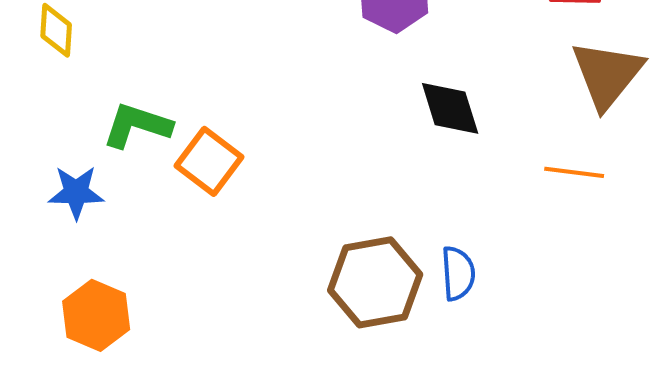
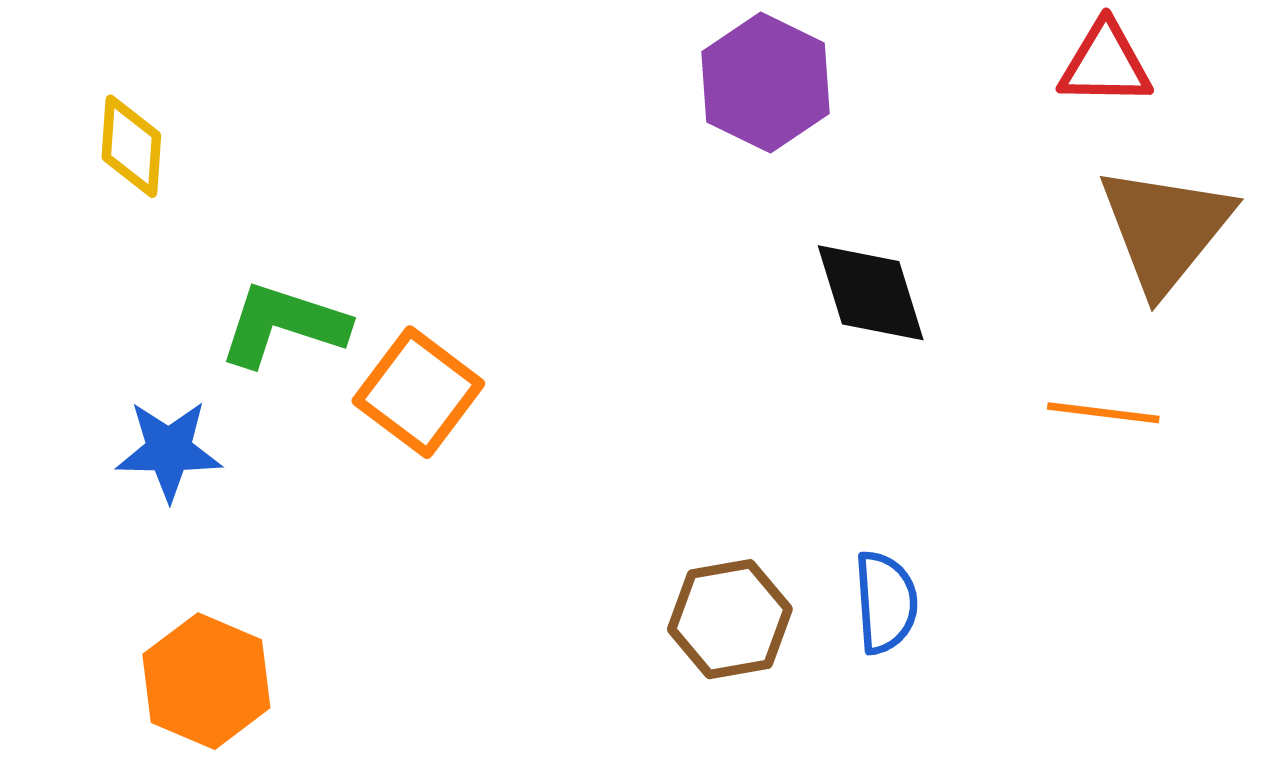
brown hexagon: (375, 282) -> (730, 619), size x0.7

